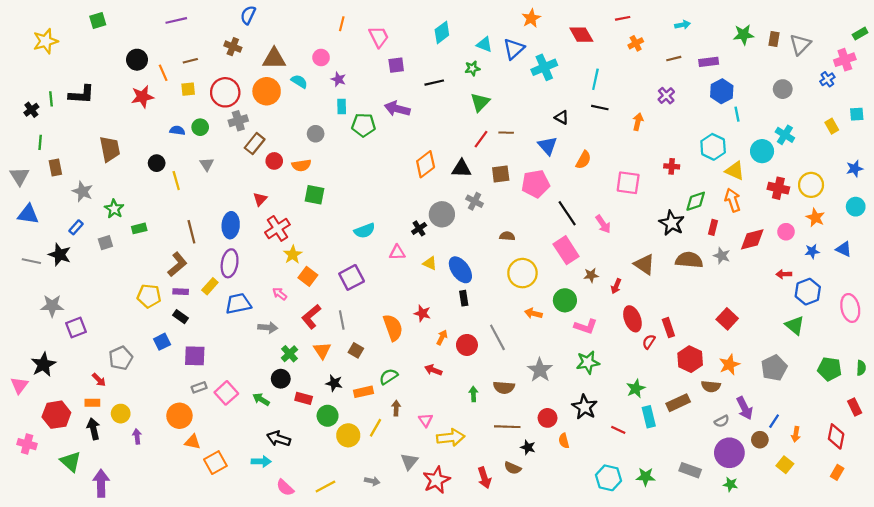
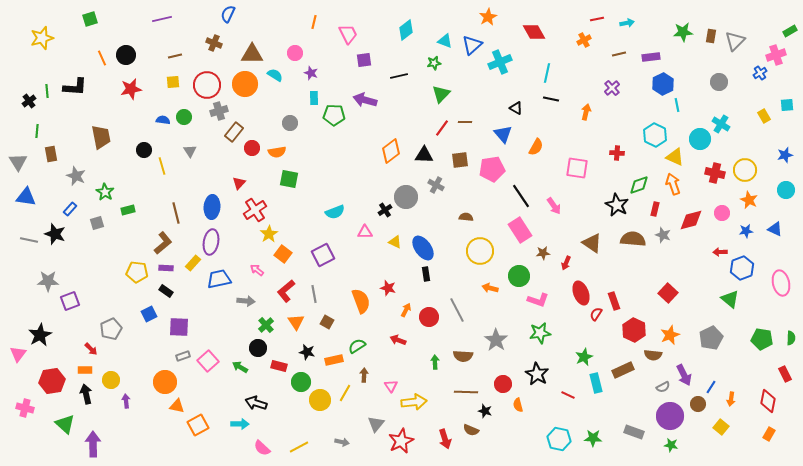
red line: (623, 18) -> (597, 19), moved
orange line: (163, 73) -> (102, 58), moved

